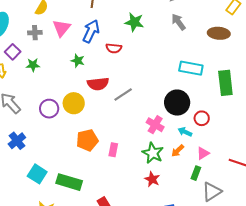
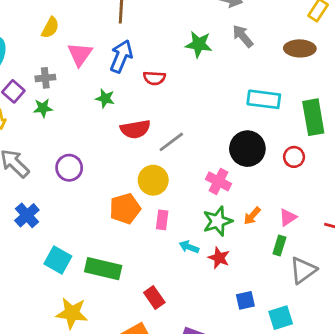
green star: (134, 22) -> (199, 44), moved
gray cross: (35, 33) -> (45, 78), moved
yellow circle: (74, 103) -> (153, 180), moved
red circle: (202, 118) -> (294, 157), moved
cyan arrow: (185, 132) -> (189, 247), moved
green star: (153, 153) -> (218, 221), turned 30

